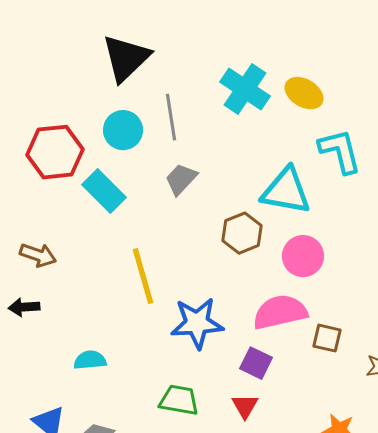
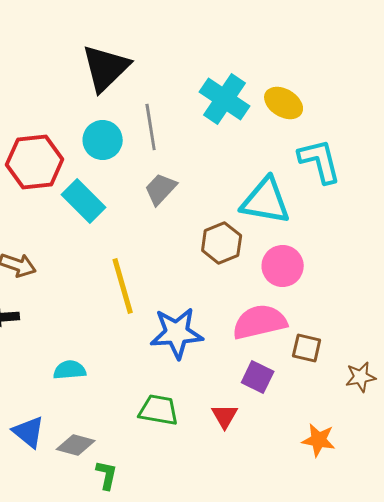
purple square: (256, 363) -> (258, 377), moved

